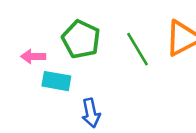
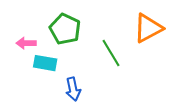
green line: (138, 49) -> (111, 53), moved

